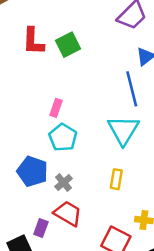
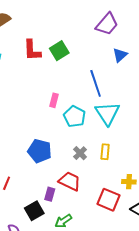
blue line: (132, 89) -> (96, 83), moved
cyan pentagon: (63, 137) -> (75, 116), moved
gray cross: (63, 183) -> (80, 153), moved

